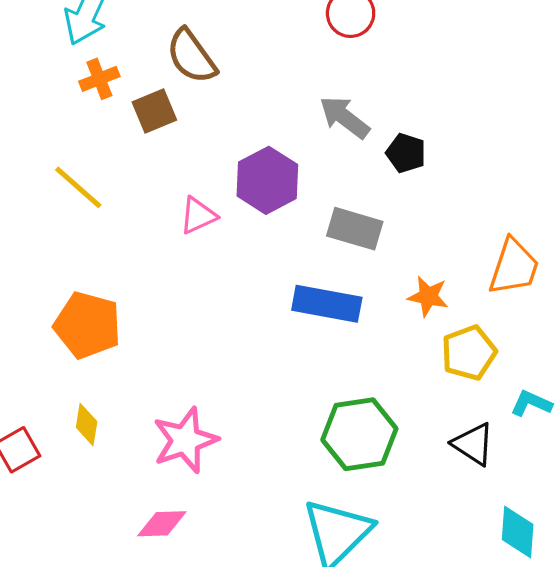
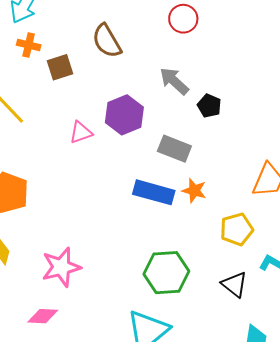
brown semicircle: (191, 56) -> (107, 41), moved
orange cross: (99, 79) -> (29, 45), turned 30
orange star: (428, 296) -> (194, 191), moved

